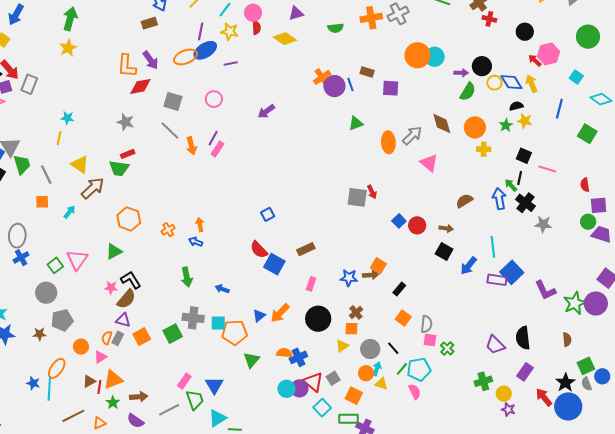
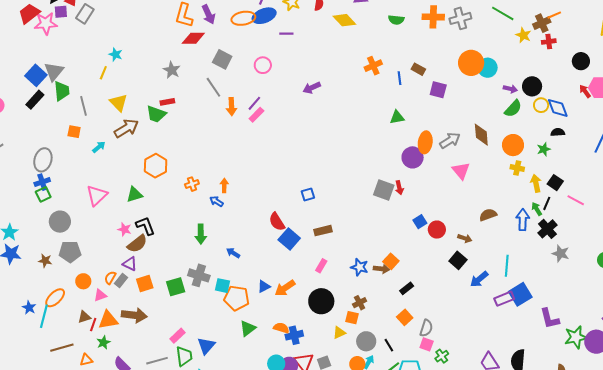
red cross: (489, 19) -> (549, 42), turned -32
yellow arrow: (531, 84) -> (536, 183), moved
purple circle: (334, 86) -> (413, 157), moved
yellow star: (525, 121) -> (523, 35), moved
blue square: (268, 214) -> (308, 195), moved
green square: (55, 265) -> (43, 194), moved
purple rectangle: (497, 280) -> (504, 299), turned -42
brown arrow: (139, 397) -> (134, 315), moved, size x1.4

